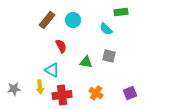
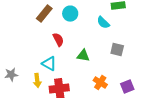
gray square: (109, 56) -> (117, 50), moved
gray star: (14, 89) -> (11, 75), moved
orange cross: (96, 93) -> (100, 83), moved

